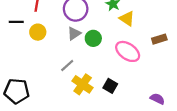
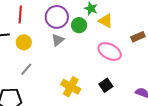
green circle: (93, 38) -> (79, 25), moved
gray line: (67, 66) -> (26, 69), moved
black square: (110, 86) -> (106, 85), moved, turned 32

